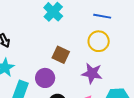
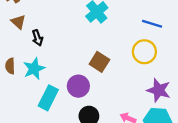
purple star: (92, 73) -> (159, 90), moved

